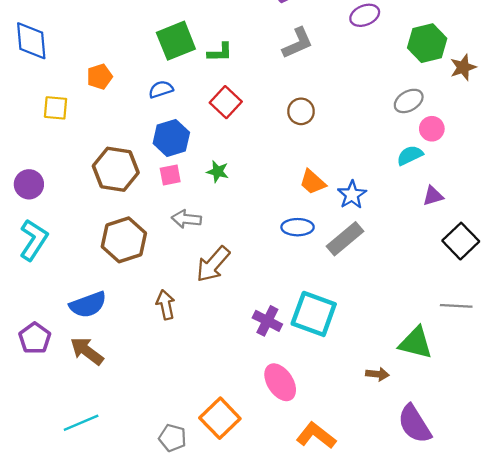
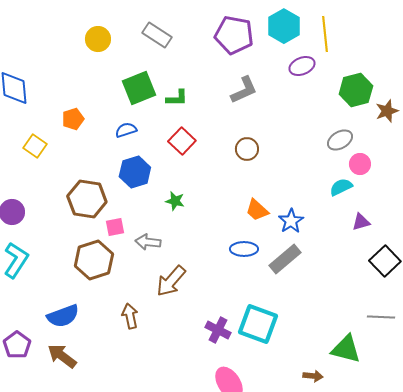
yellow square: (56, 108) -> (35, 146), turned 30
pink square: (170, 175) -> (115, 227), moved

